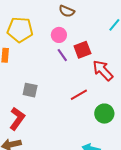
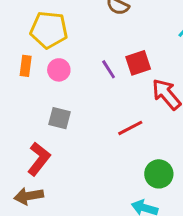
pink circle: (59, 35) -> (59, 70), moved
green circle: (104, 114) -> (159, 174), moved

